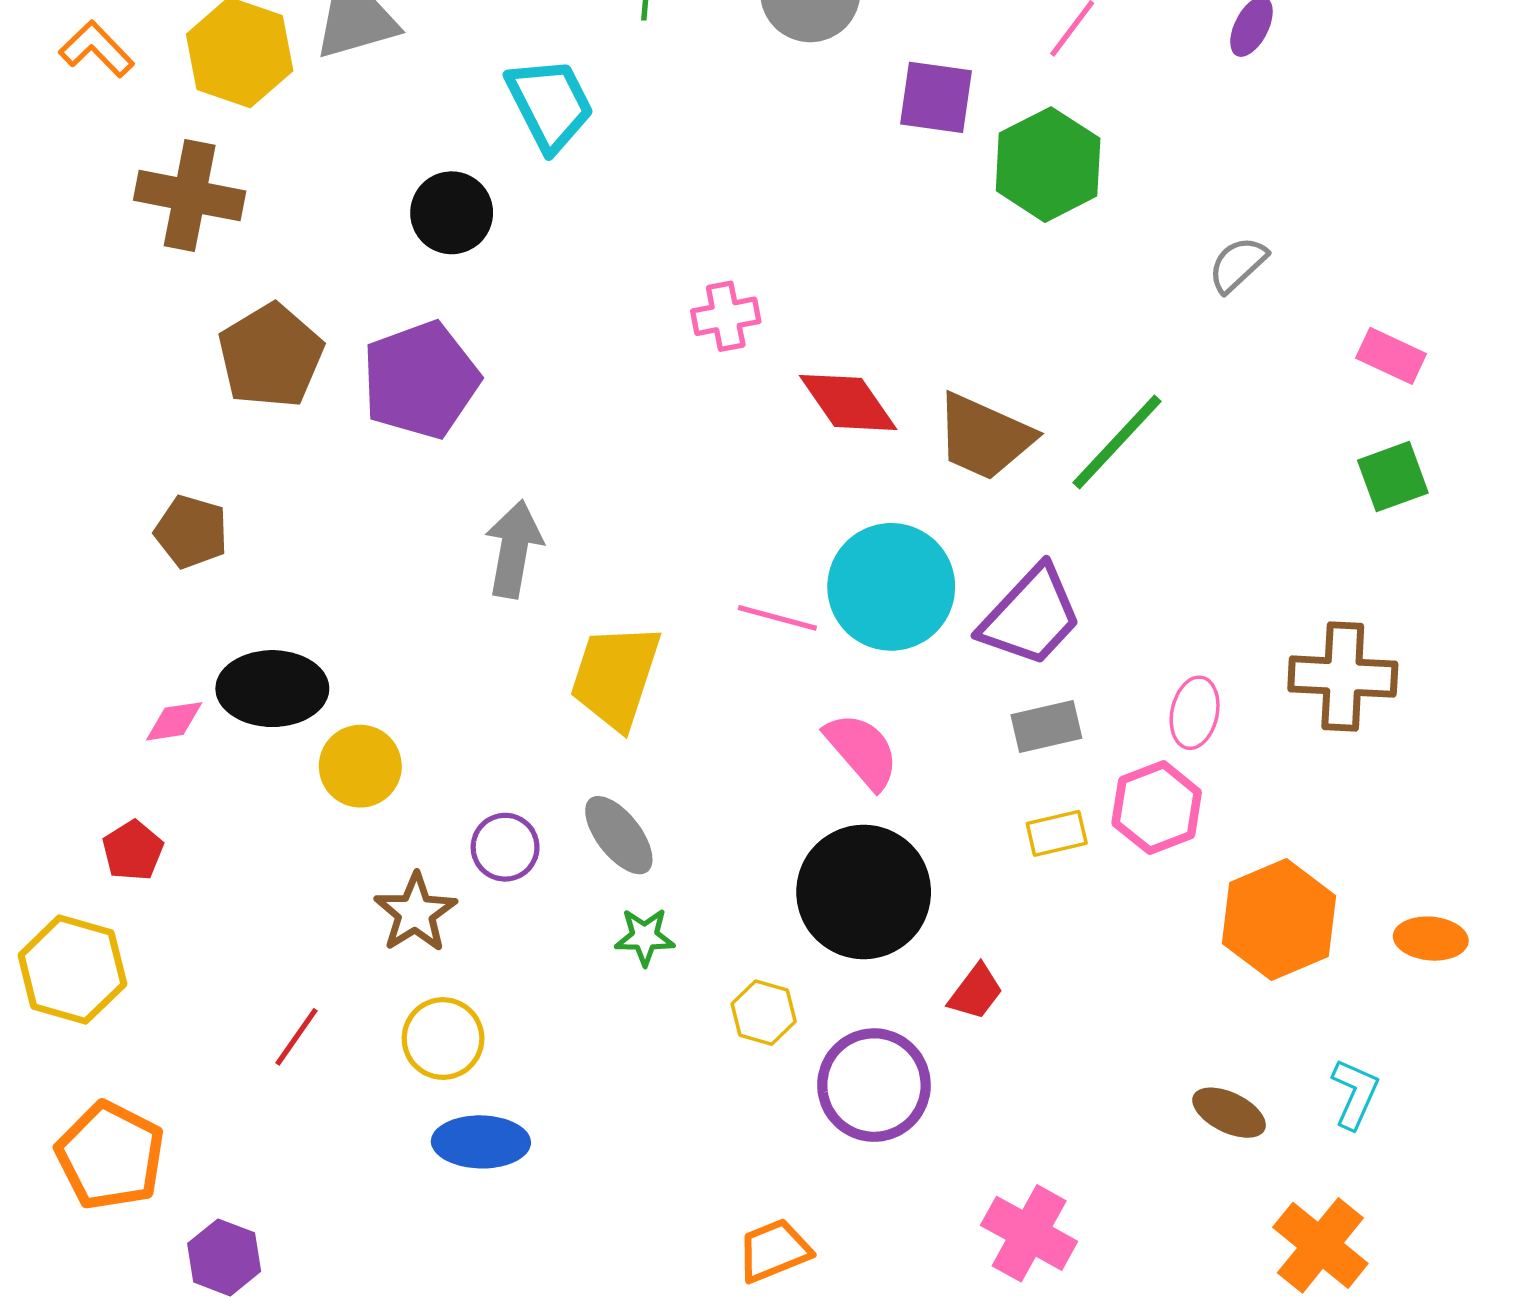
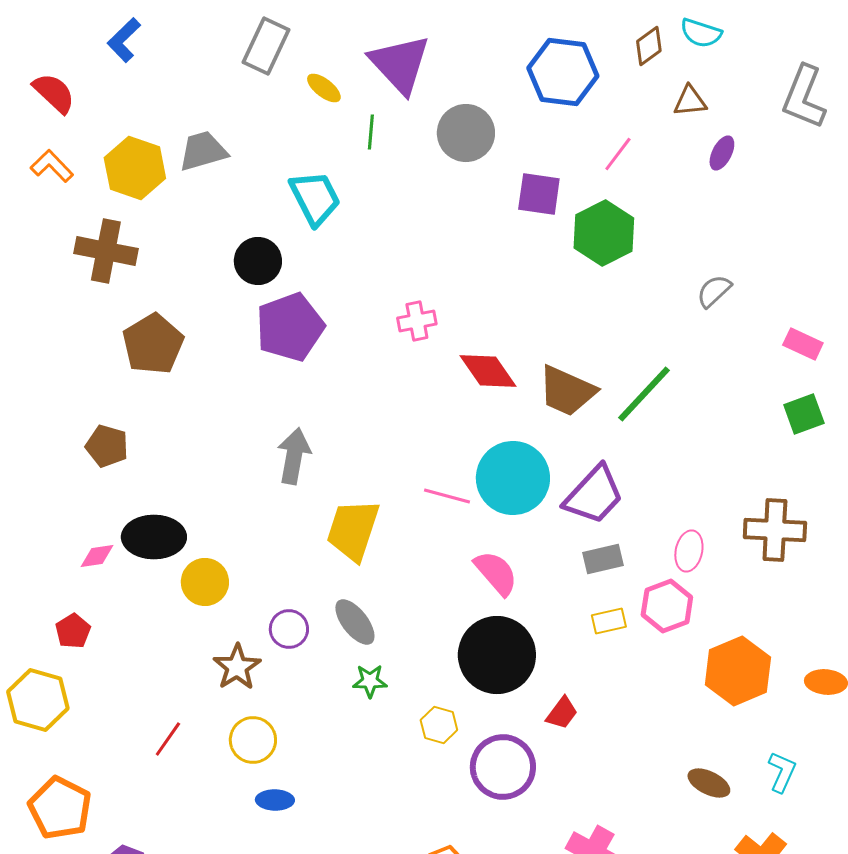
purple pentagon: (421, 380) -> (290, 327), moved
blue ellipse: (481, 1142) -> (275, 800), size x0.7

